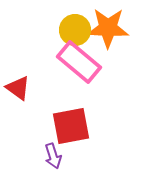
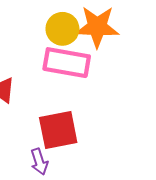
pink rectangle: (79, 62) -> (67, 63), turned -30

